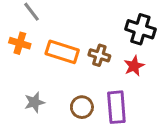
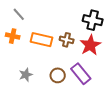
red star: (134, 66) -> (90, 45), size x1.5
purple rectangle: (116, 107) -> (81, 74), turned -30

